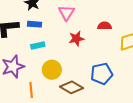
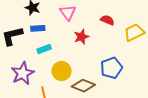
red semicircle: (105, 26) -> (107, 20), turned 32

